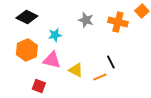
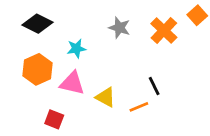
orange cross: (118, 22) -> (164, 31), turned 30

